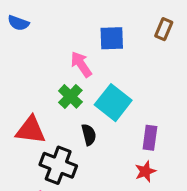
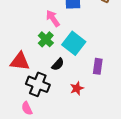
black semicircle: (89, 135) -> (58, 64), turned 56
red star: (145, 171) -> (77, 88), moved

